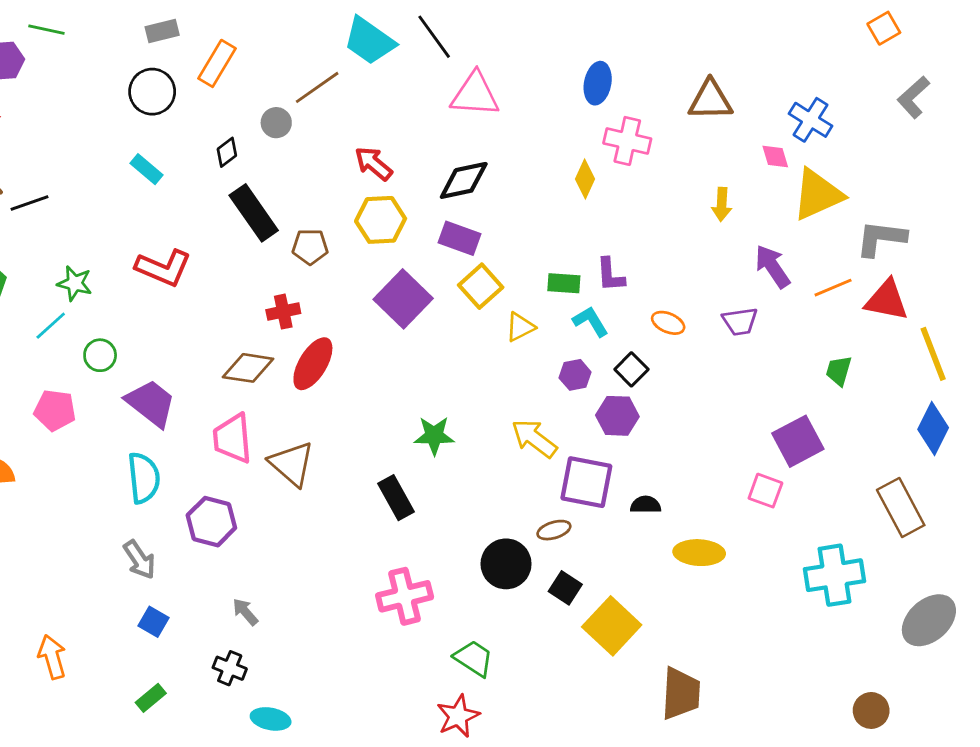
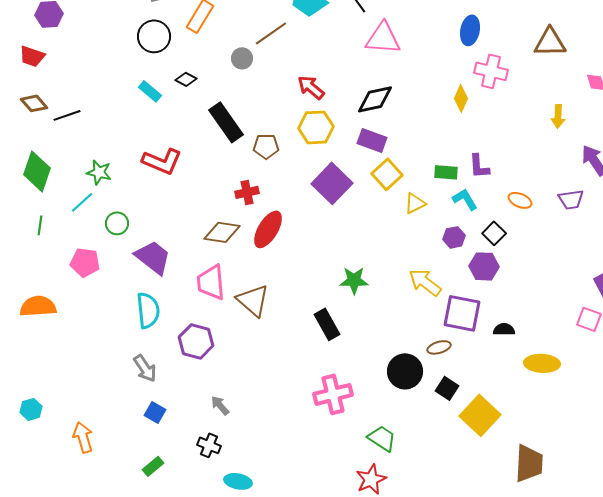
black diamond: (227, 152) -> (186, 79), moved, turned 65

